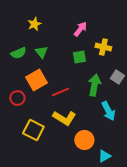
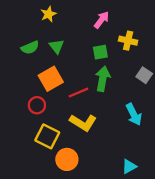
green arrow: (94, 85) -> (103, 79), moved
red circle: (17, 98) -> (37, 105), moved
orange circle: (84, 140) -> (67, 159), moved

